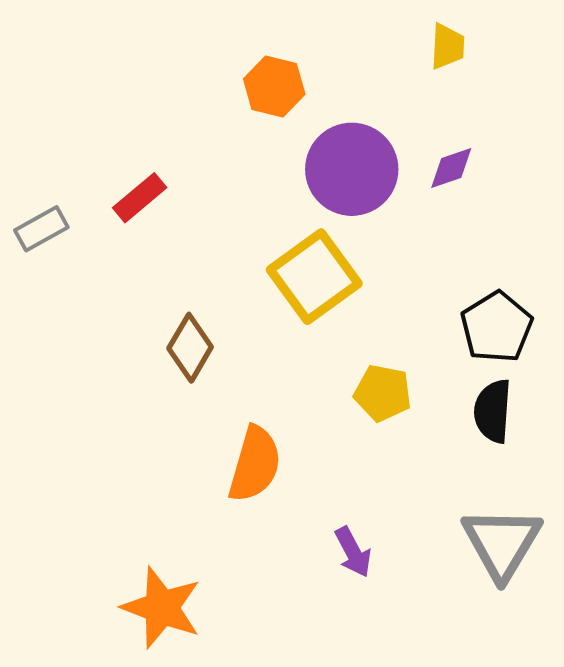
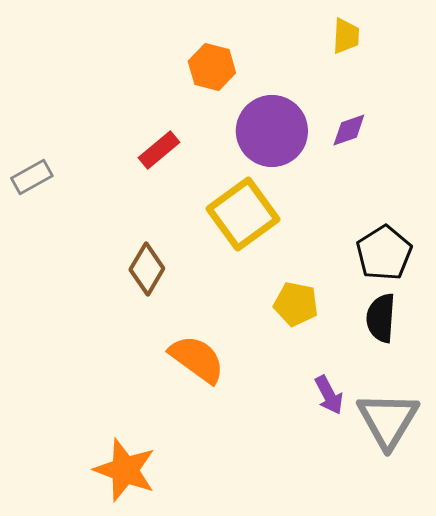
red rectangle: (140, 198) -> (159, 150), moved
orange semicircle: (255, 464) -> (197, 359), turned -70
purple arrow: (353, 552) -> (329, 395), moved

